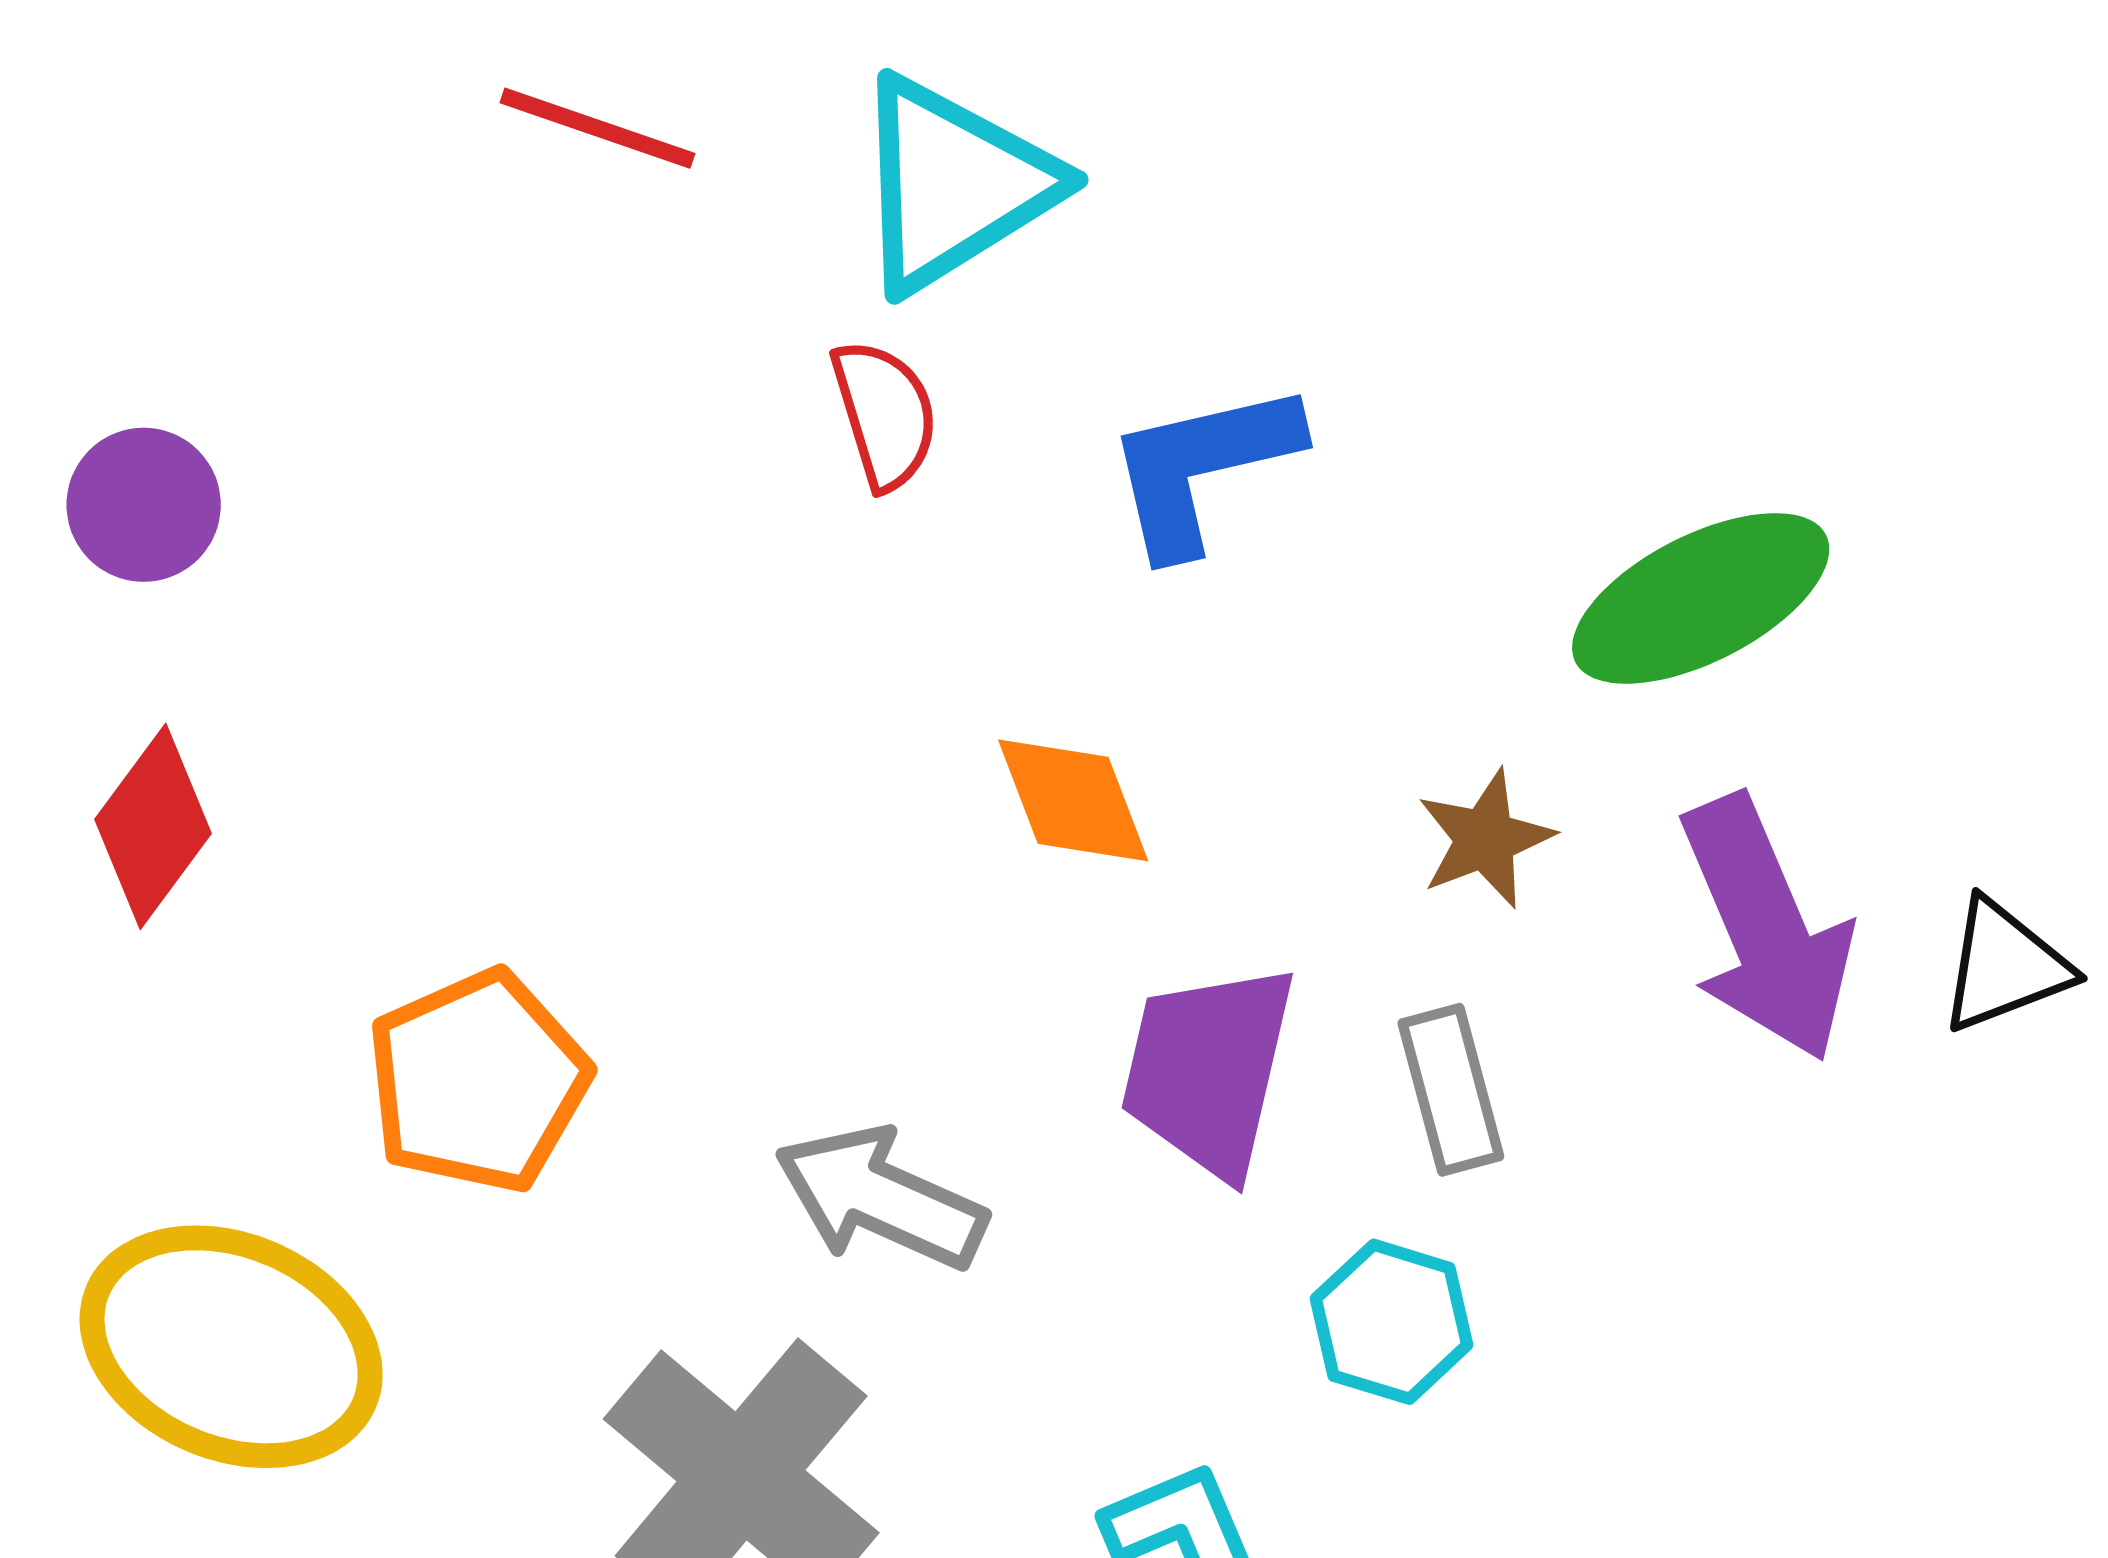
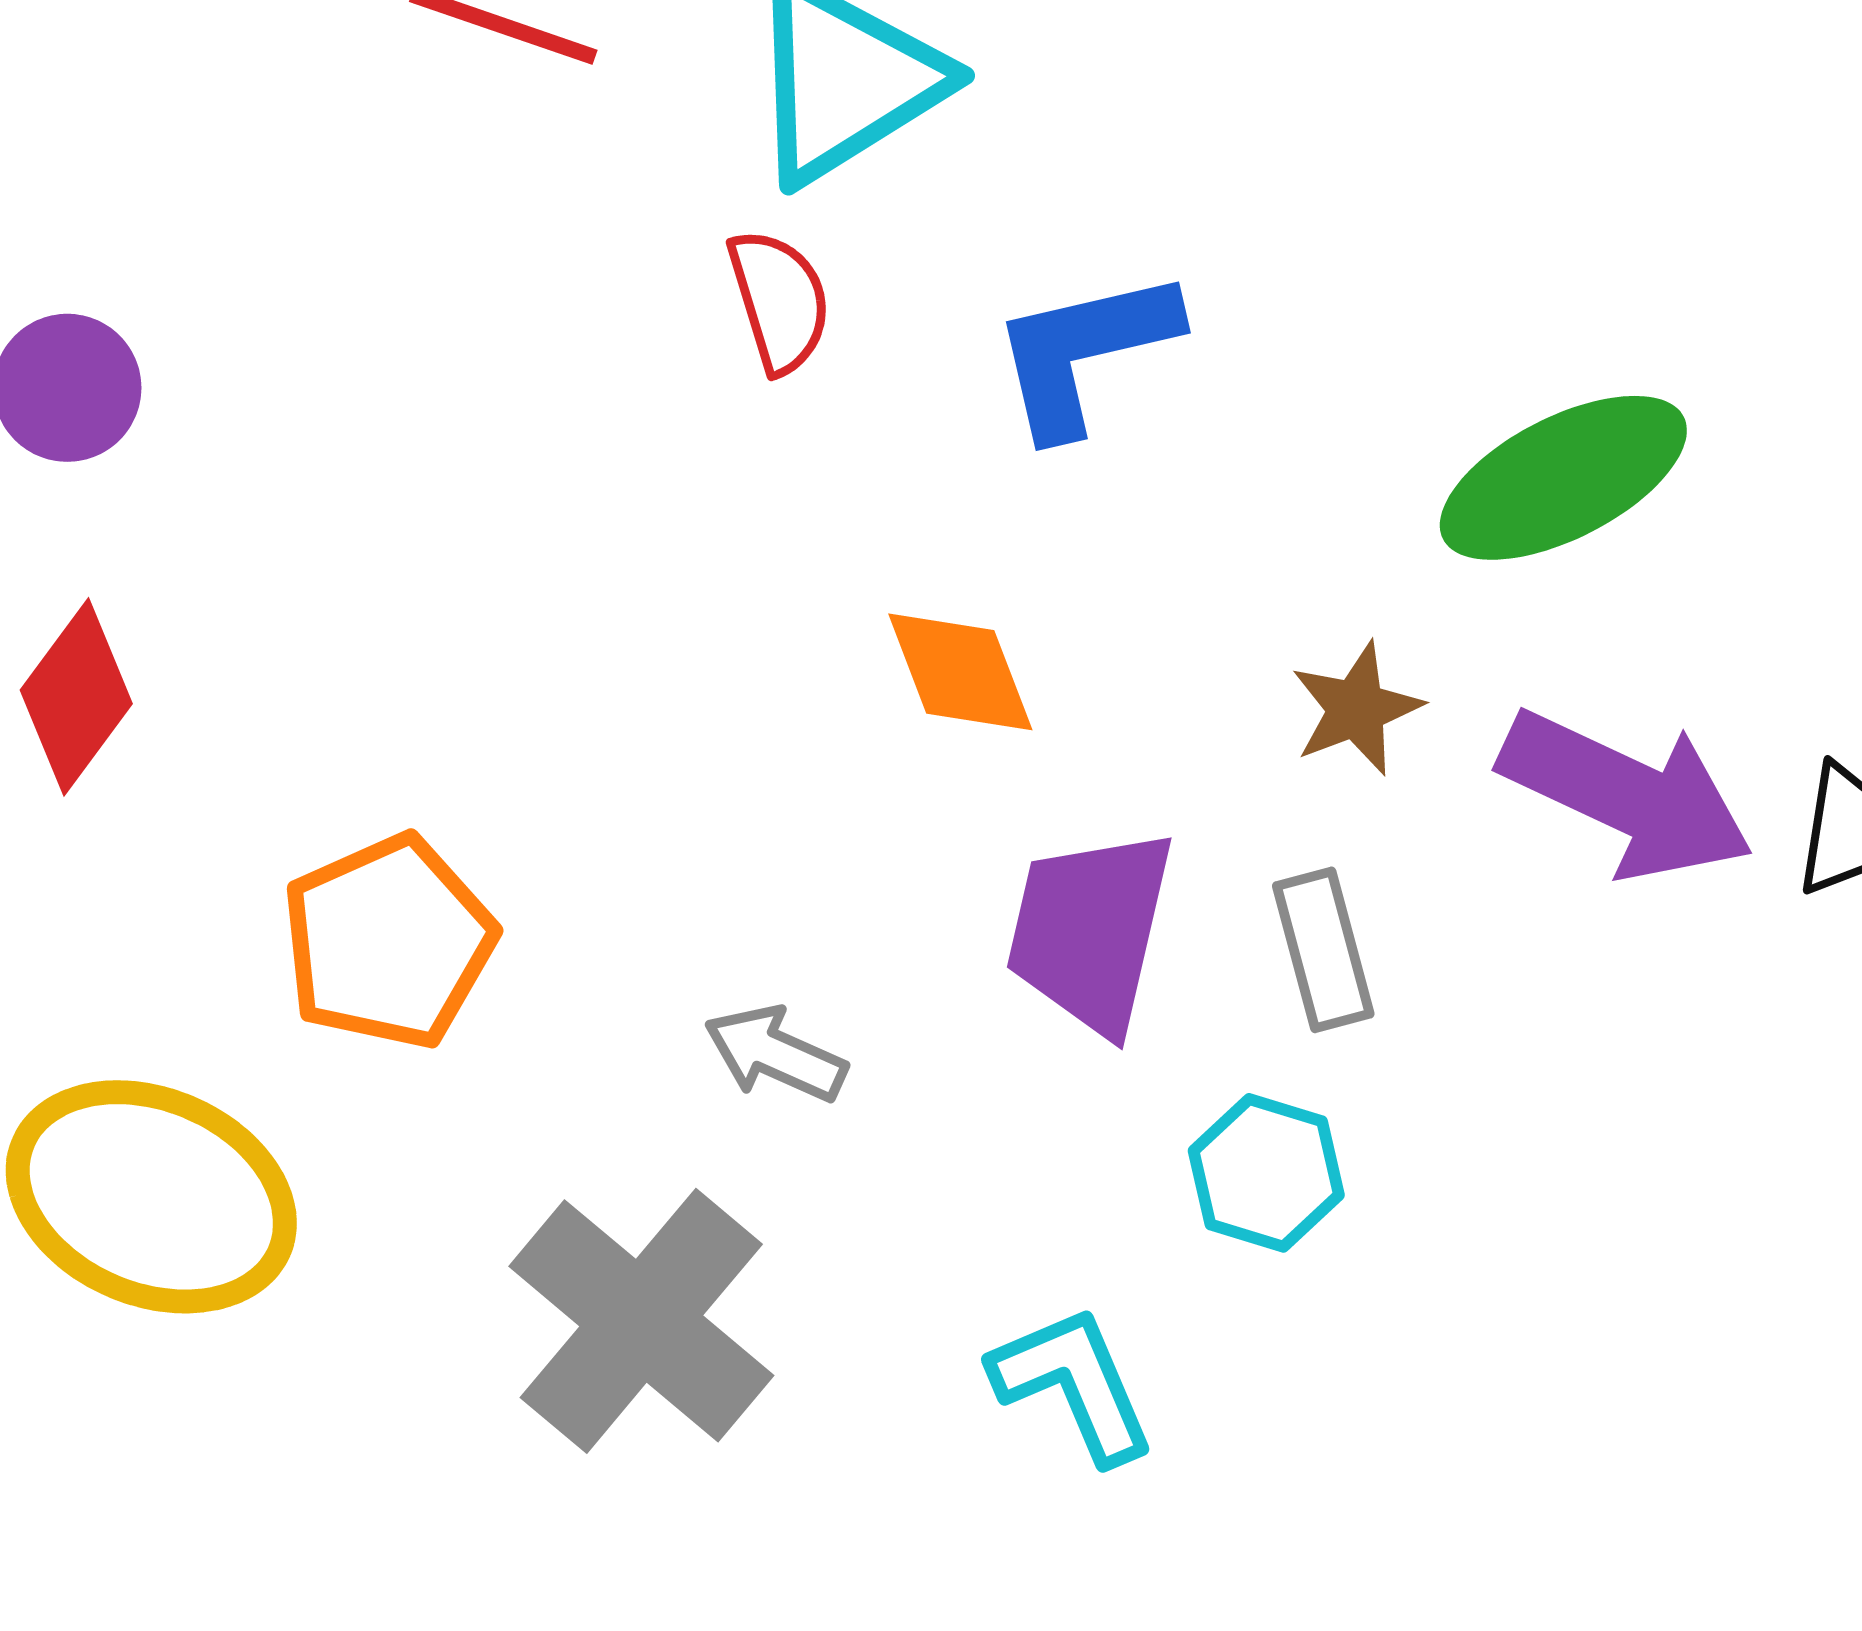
purple arrow: (1766, 928) -> (1626, 795), turned -42
gray arrow: (881, 1198) -> (775, 1054), size x0.7

